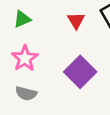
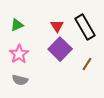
purple square: (80, 72) -> (60, 49), moved

